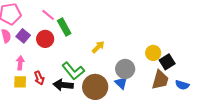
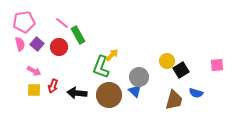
pink arrow: (20, 63) -> (34, 71), turned 112
green L-shape: (73, 71) -> (101, 67), moved, turned 60
red arrow: (39, 78) -> (53, 86), turned 40
brown trapezoid: (160, 80) -> (174, 100), moved

